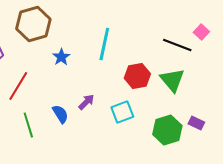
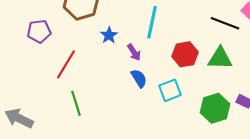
green triangle: (172, 80) -> (220, 58), turned -48
purple arrow: (86, 102) -> (134, 52), moved, turned 102
blue semicircle: (60, 114) -> (139, 78), moved

